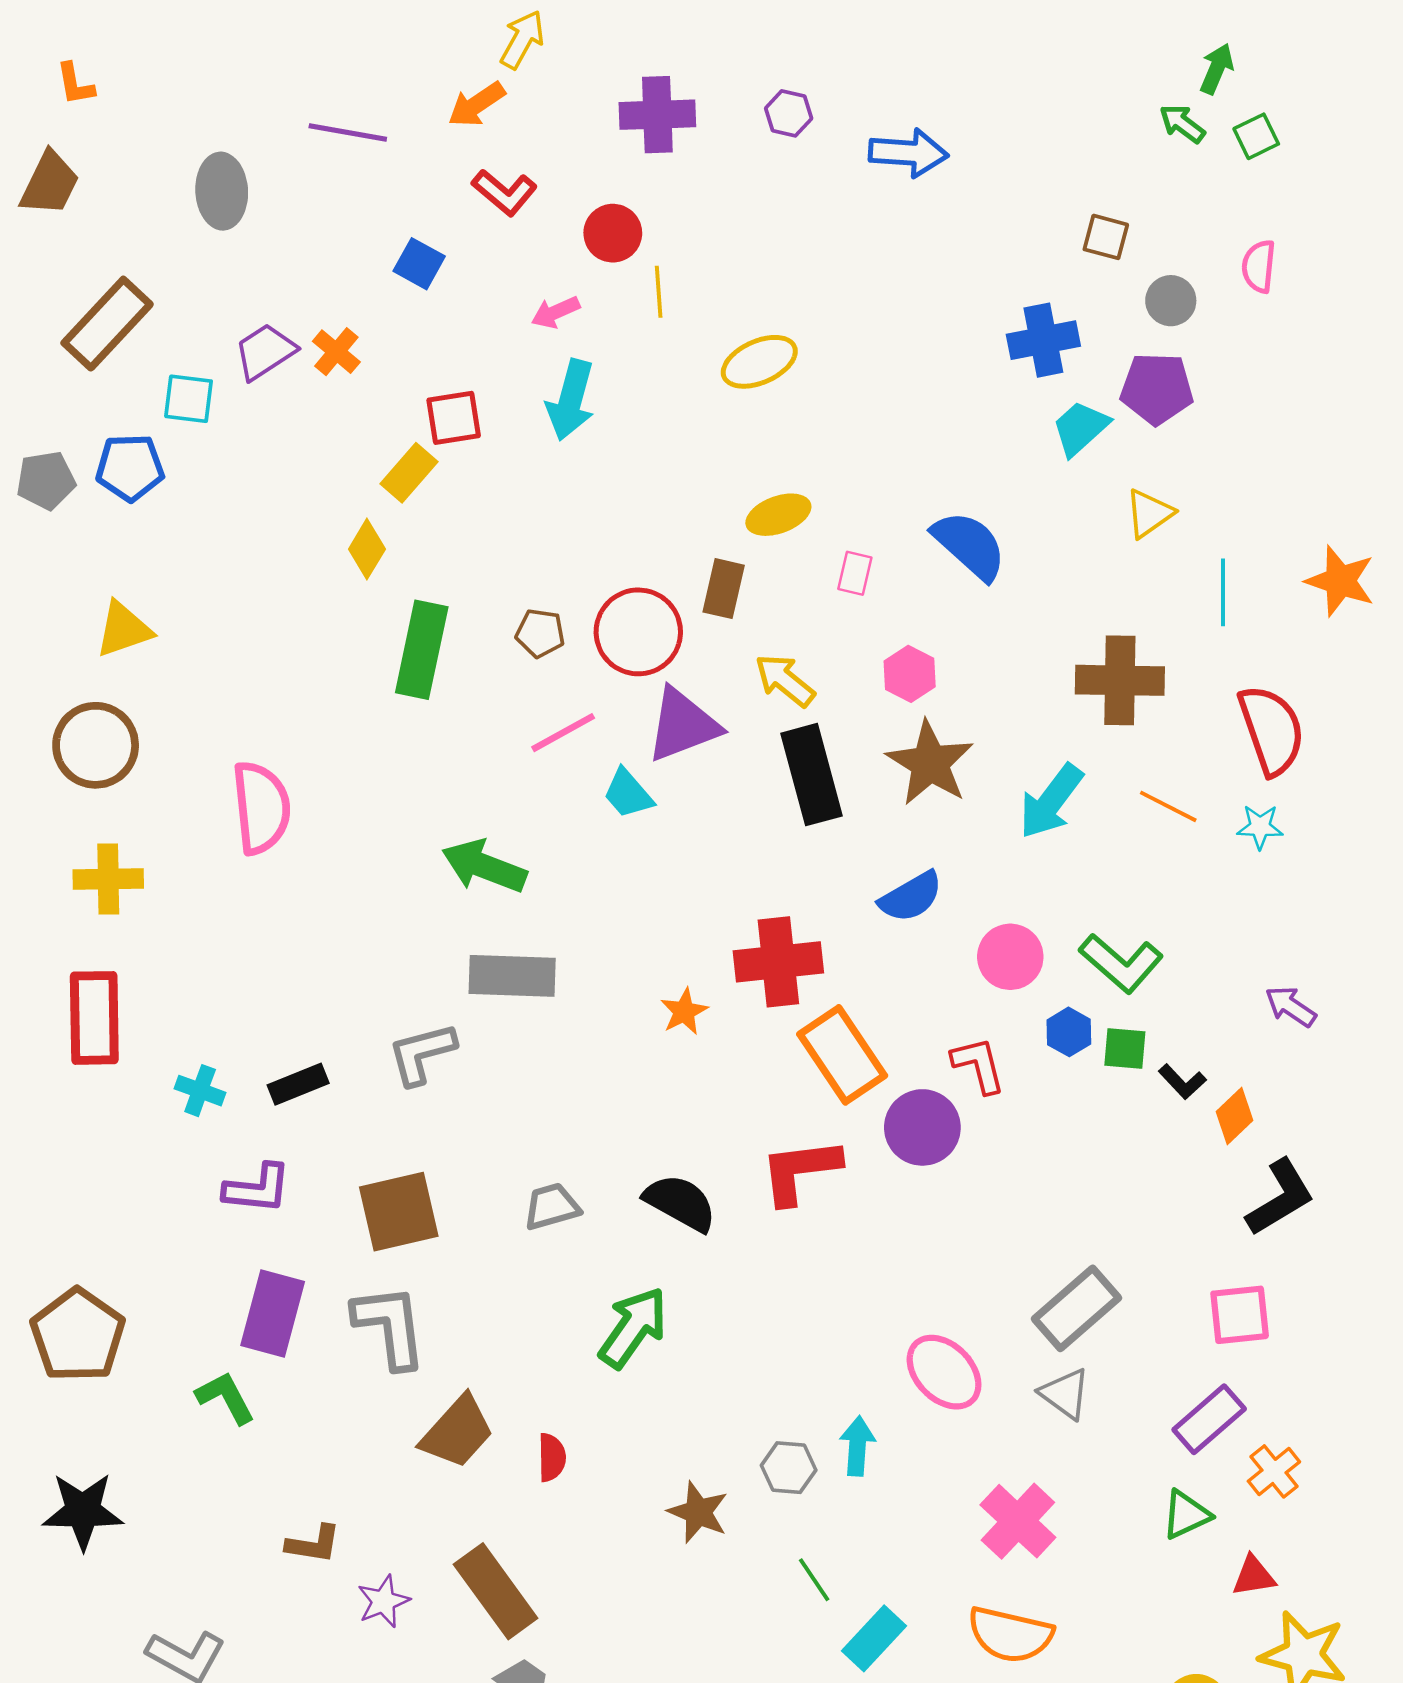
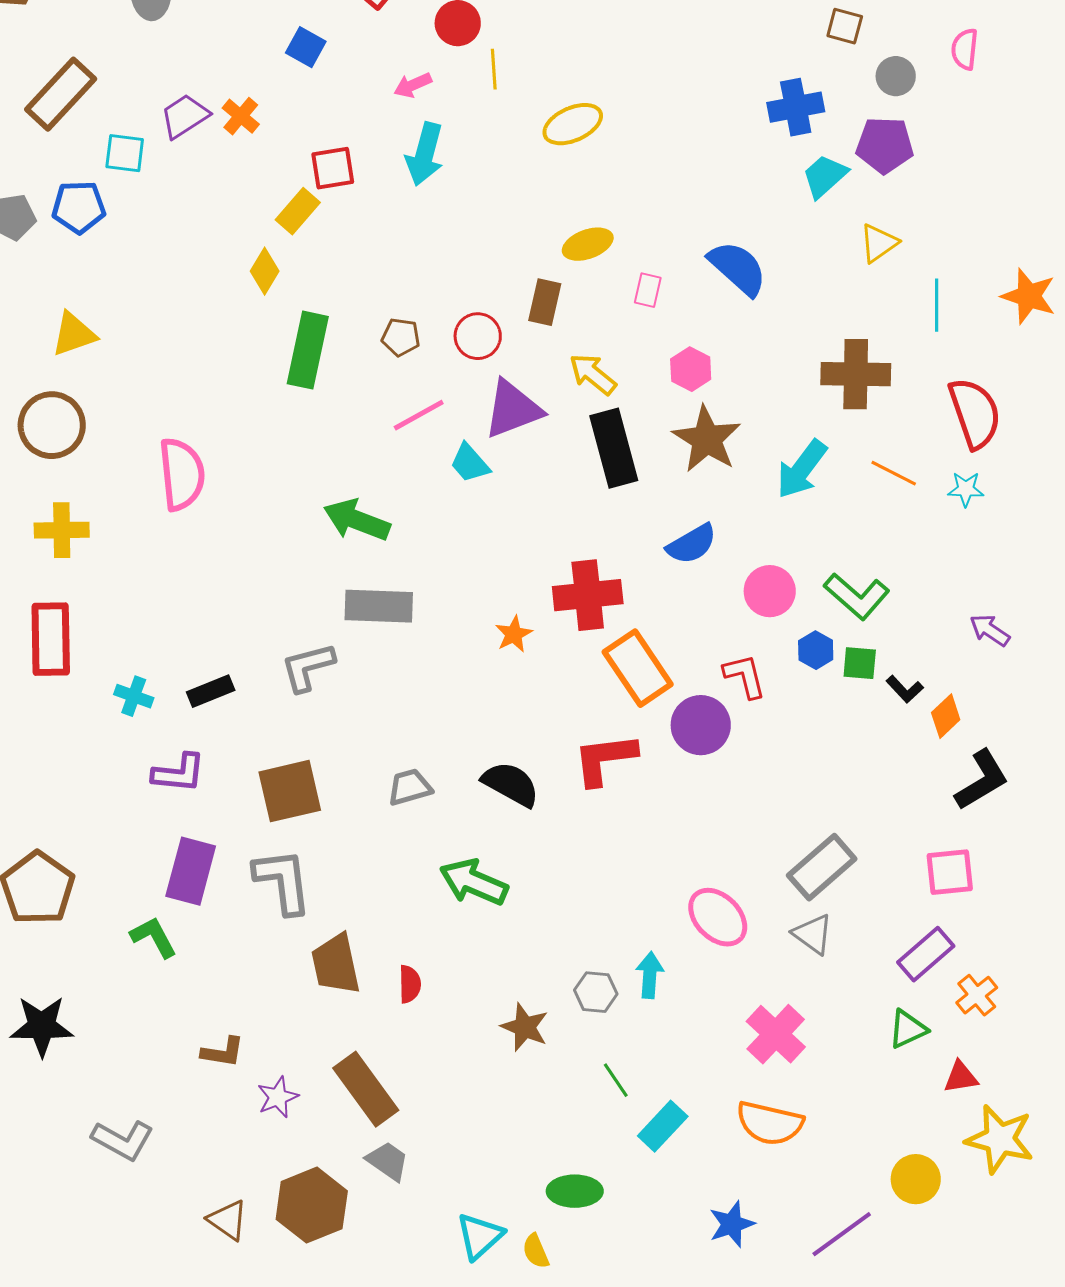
red circle: (638, 632) -> (478, 336), size x0.7
green arrow: (633, 1328) -> (474, 882), turned -102
brown trapezoid: (457, 1432) -> (336, 964), turned 126

